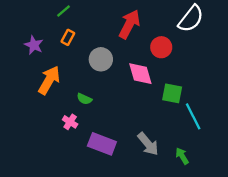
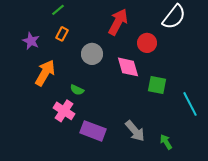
cyan line: (193, 116) -> (190, 104), moved
pink cross: (70, 122) -> (64, 111), size x1.5

